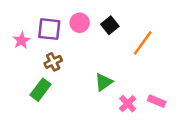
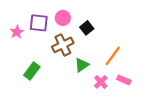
black square: (110, 25) -> (87, 28), moved
orange line: (143, 43) -> (113, 56), moved
brown cross: (53, 62) -> (63, 45), moved, size x1.5

